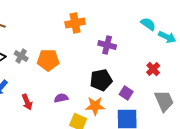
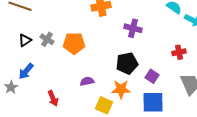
red cross: (153, 69) -> (179, 52), turned 32
red arrow: (27, 102) -> (53, 98), moved

